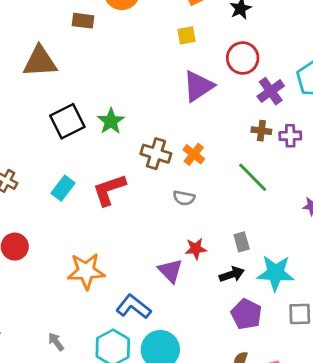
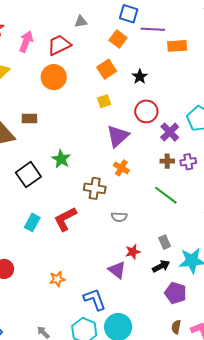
brown rectangle: (83, 21) -> (29, 119), moved
green star: (111, 121) -> (61, 159), moved
orange cross: (194, 154) -> (121, 168), moved
orange star: (86, 271) -> (57, 279), size x0.6
blue L-shape: (133, 307) -> (95, 299), turned 40

